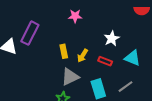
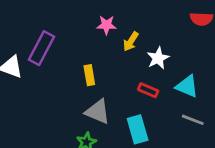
yellow arrow: (82, 56) -> (131, 41), moved
gray triangle: (70, 77) -> (98, 112), turned 48
gray line: (126, 87) -> (193, 120), moved, turned 56

